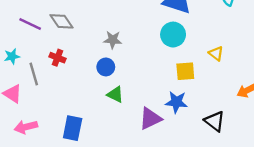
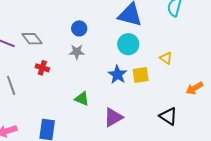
red cross: (57, 58) -> (42, 68), moved
blue circle: (106, 67) -> (79, 28), moved
blue star: (176, 102) -> (117, 75), moved, turned 30

